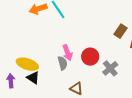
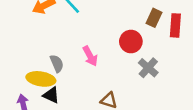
red circle: (90, 57) -> (131, 42), moved
gray semicircle: (63, 63) -> (57, 64), moved

